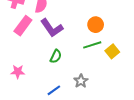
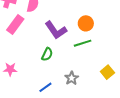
purple L-shape: (52, 28) -> (56, 30), moved
yellow square: (112, 51) -> (107, 72), moved

